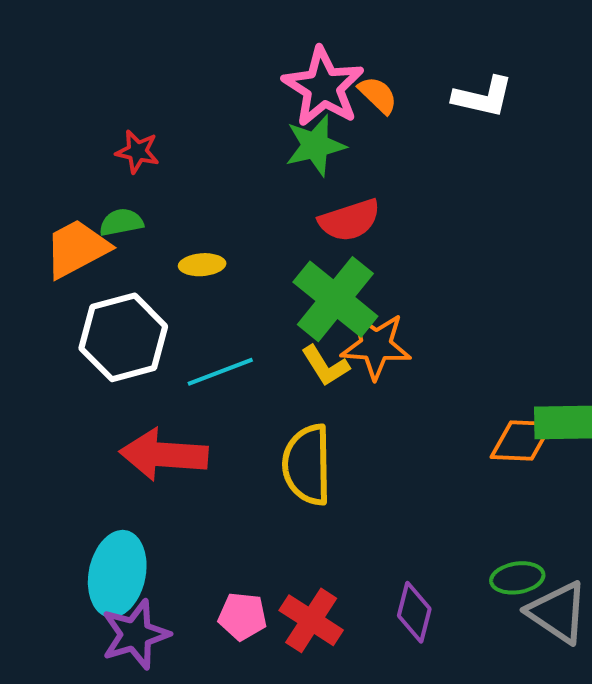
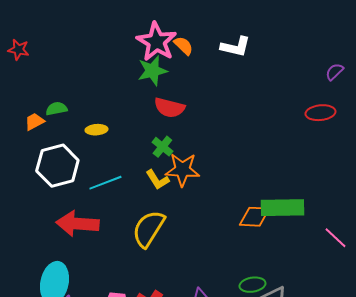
red star: (137, 152) -> (18, 50), moved
red semicircle: (350, 220) -> (169, 108), turned 32
orange trapezoid: (77, 249) -> (34, 122), size x0.6
green cross: (335, 299) -> (162, 147), size x0.5
yellow semicircle: (307, 465) -> (148, 229), turned 33

